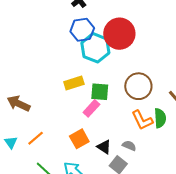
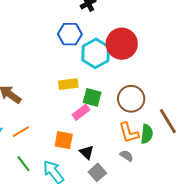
blue hexagon: (82, 30) -> (70, 34), moved
orange square: (79, 139) -> (64, 140), turned 30
gray semicircle: (129, 146) -> (127, 156), moved

